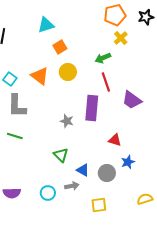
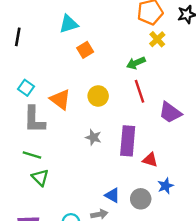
yellow circle: (68, 72) -> (98, 96), moved
orange triangle: (40, 76) -> (60, 100), moved
purple rectangle: (92, 108) -> (128, 141), moved
green triangle: (61, 155) -> (40, 178), moved

